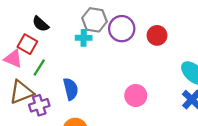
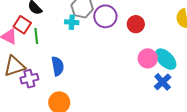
green line: (39, 67) -> (36, 36), moved, turned -42
pink circle: (136, 96) -> (148, 58), moved

